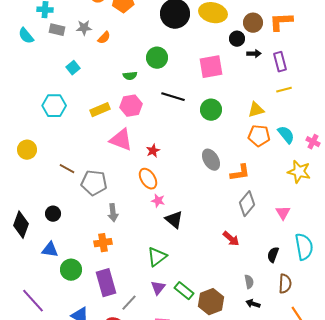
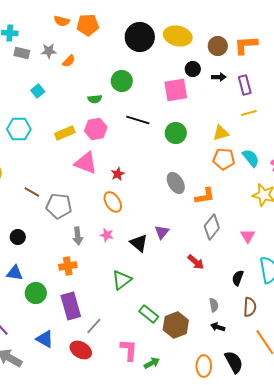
black circle: (237, 39) -> (193, 69), moved
pink star: (158, 201) -> (107, 235), moved
purple triangle: (158, 288) -> (162, 232), moved

